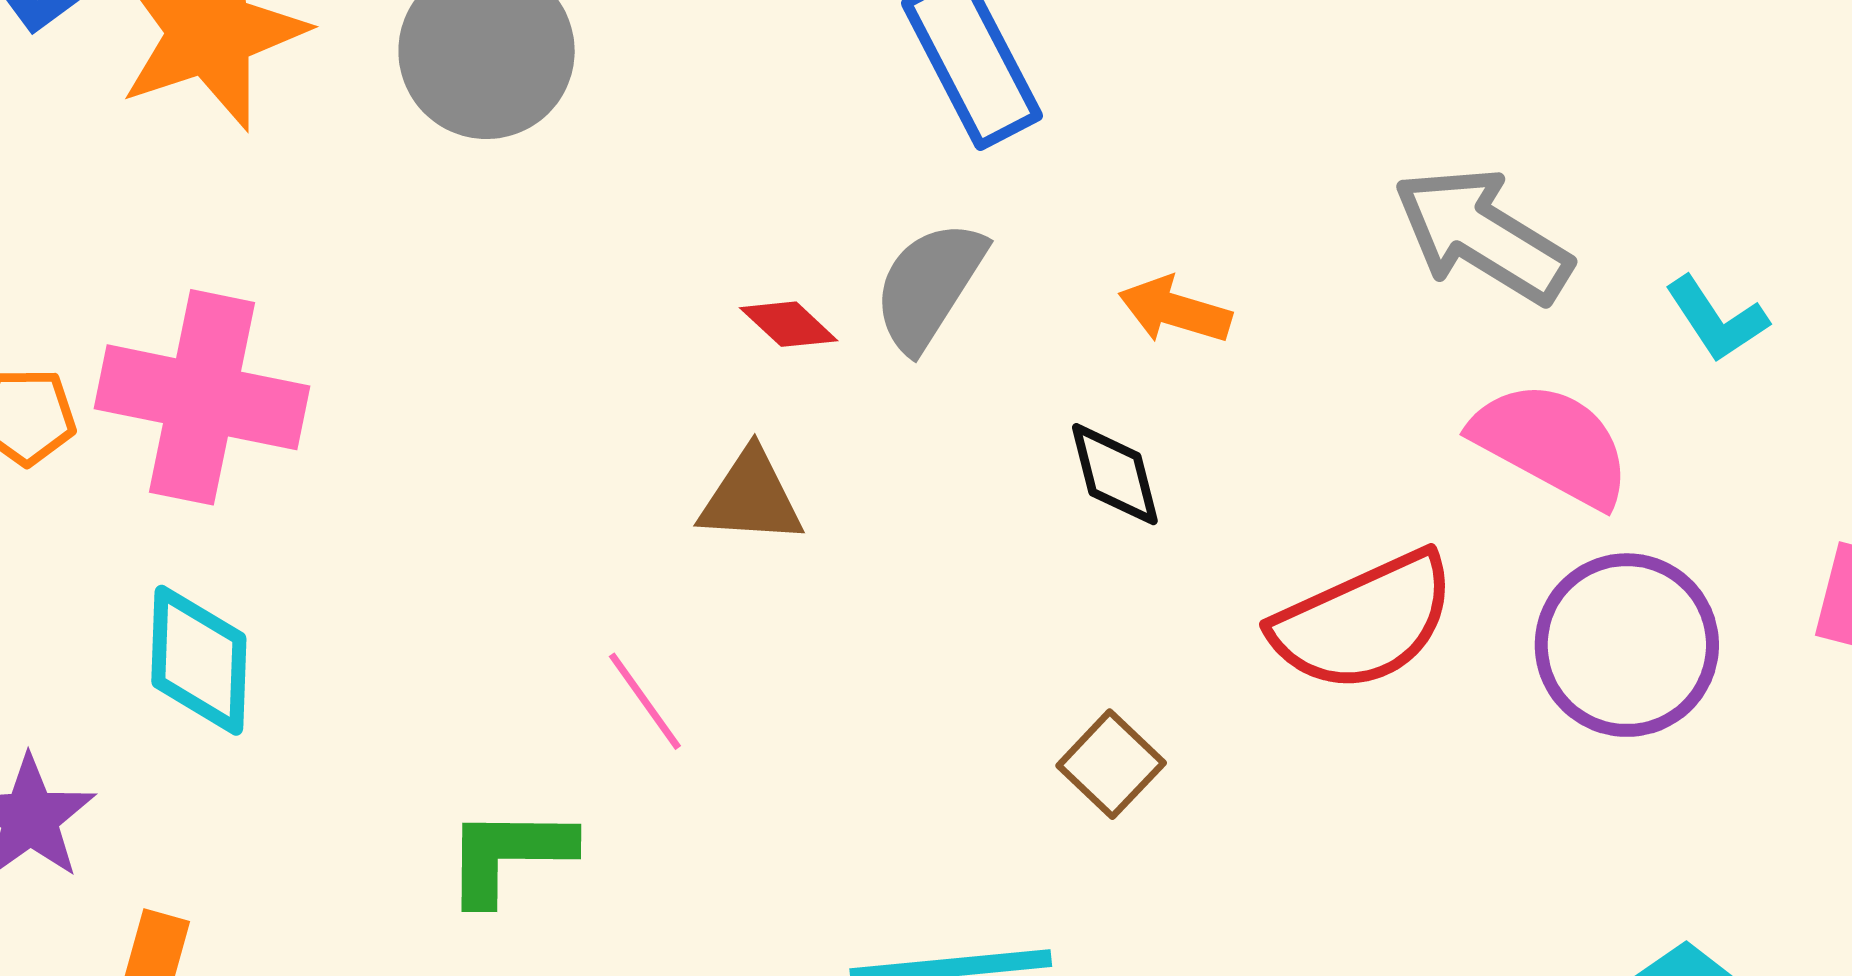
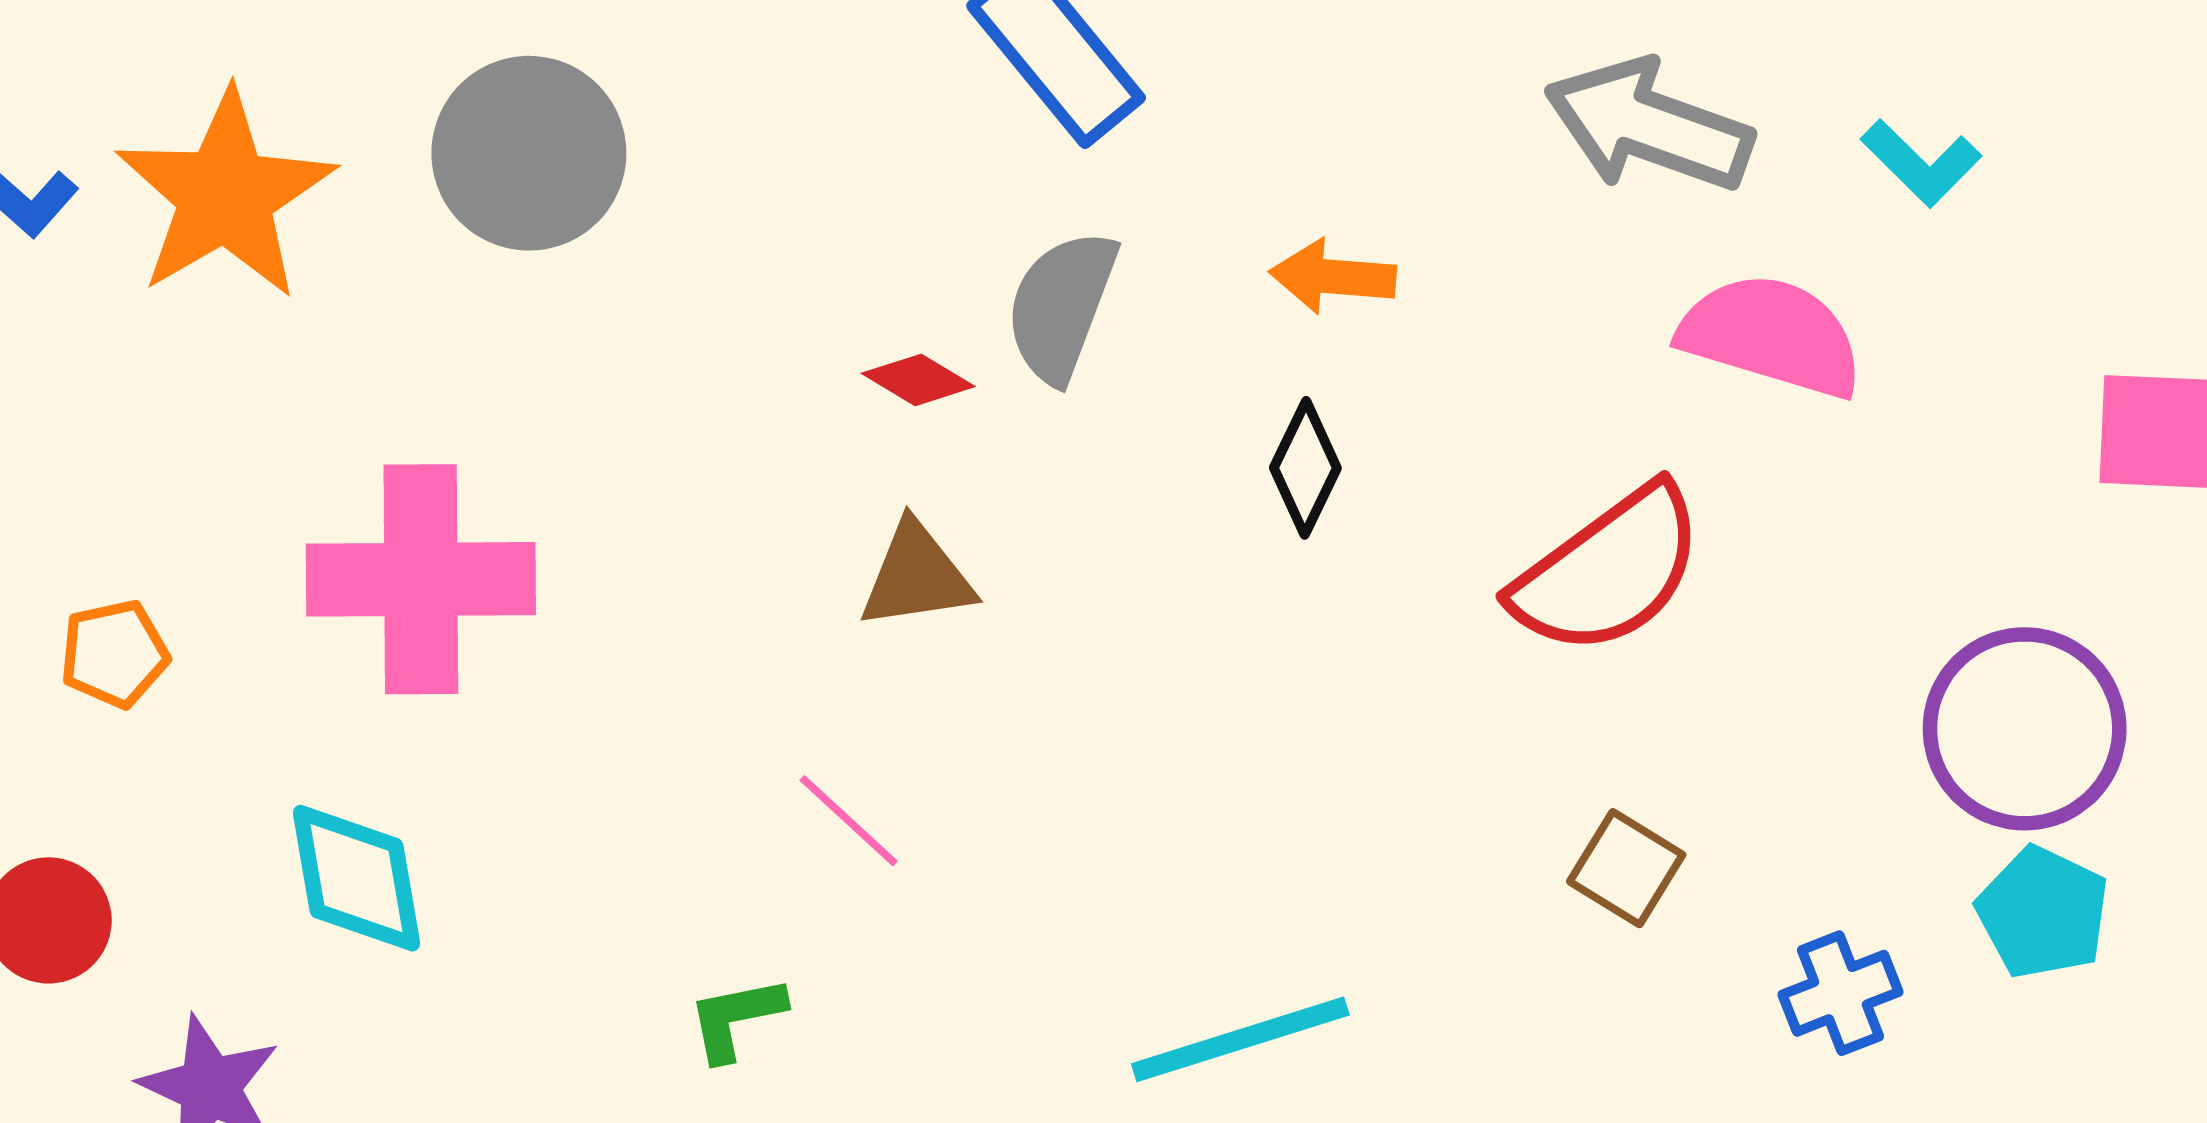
pink cross: (202, 397) -> (421, 579), moved
black diamond: (1115, 474) -> (1305, 468), turned 52
purple circle: (1627, 645) -> (2025, 729), moved
brown square: (1111, 764) -> (1626, 868), moved
green L-shape: (509, 855) -> (736, 1018), size x0.7

